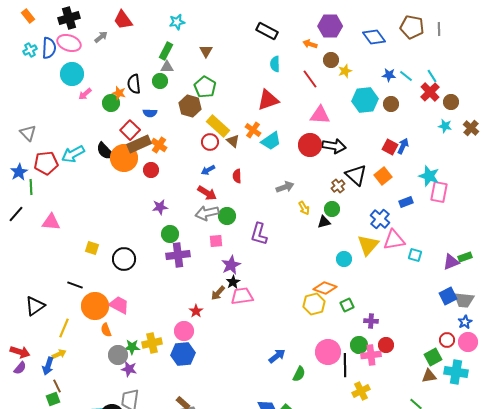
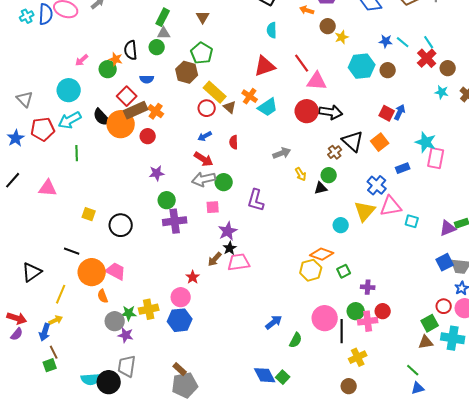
cyan circle: (72, 74) -> (69, 90), moved
red line: (310, 79) -> (302, 63), moved
green line: (31, 187) -> (77, 153), moved

